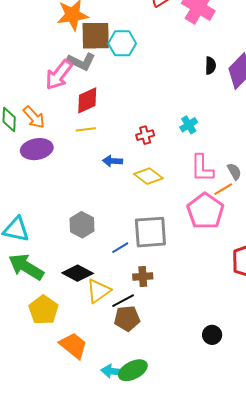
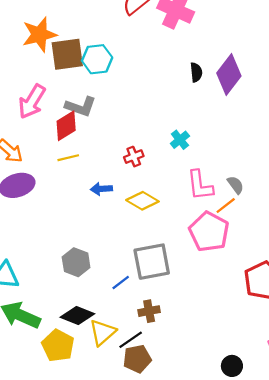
gray L-shape: (81, 62) -> (81, 107), moved
yellow pentagon: (43, 310) -> (58, 346), moved

